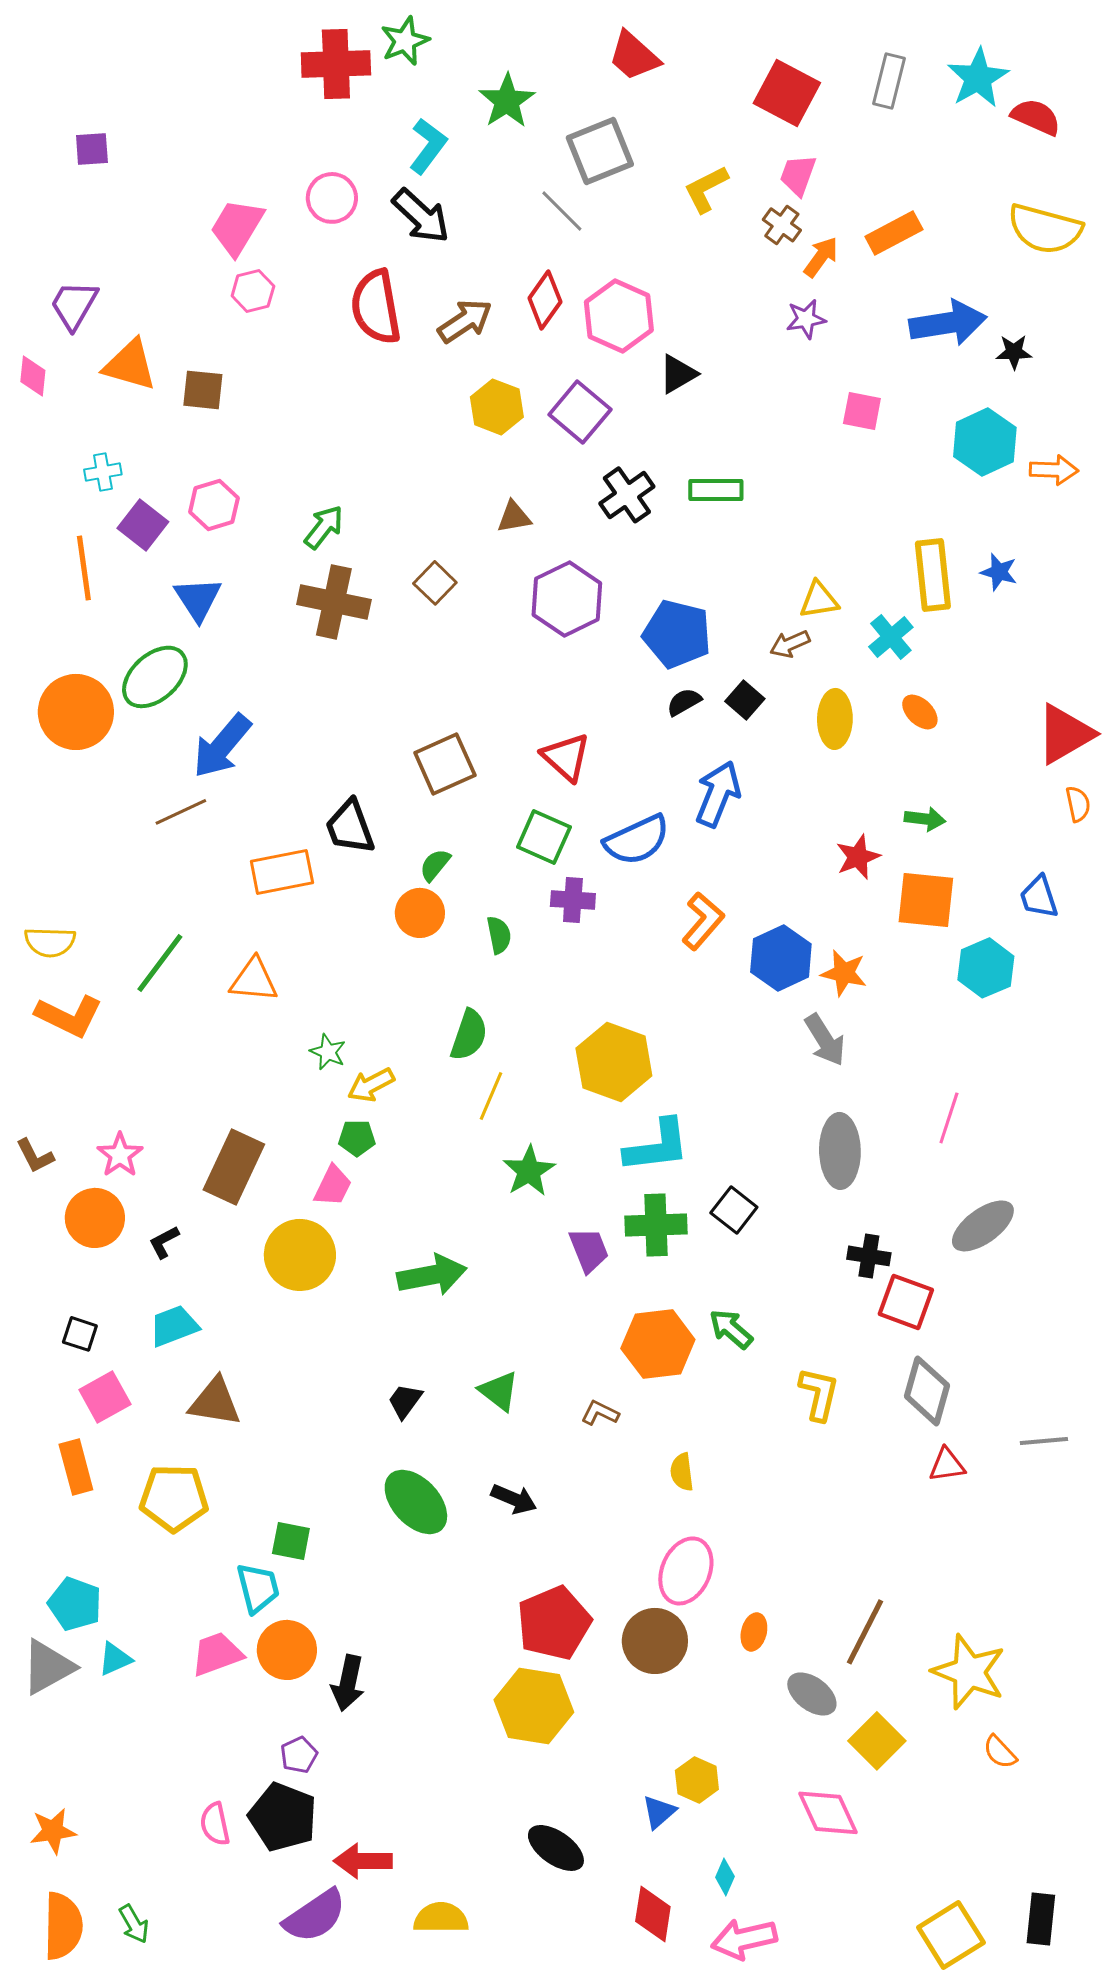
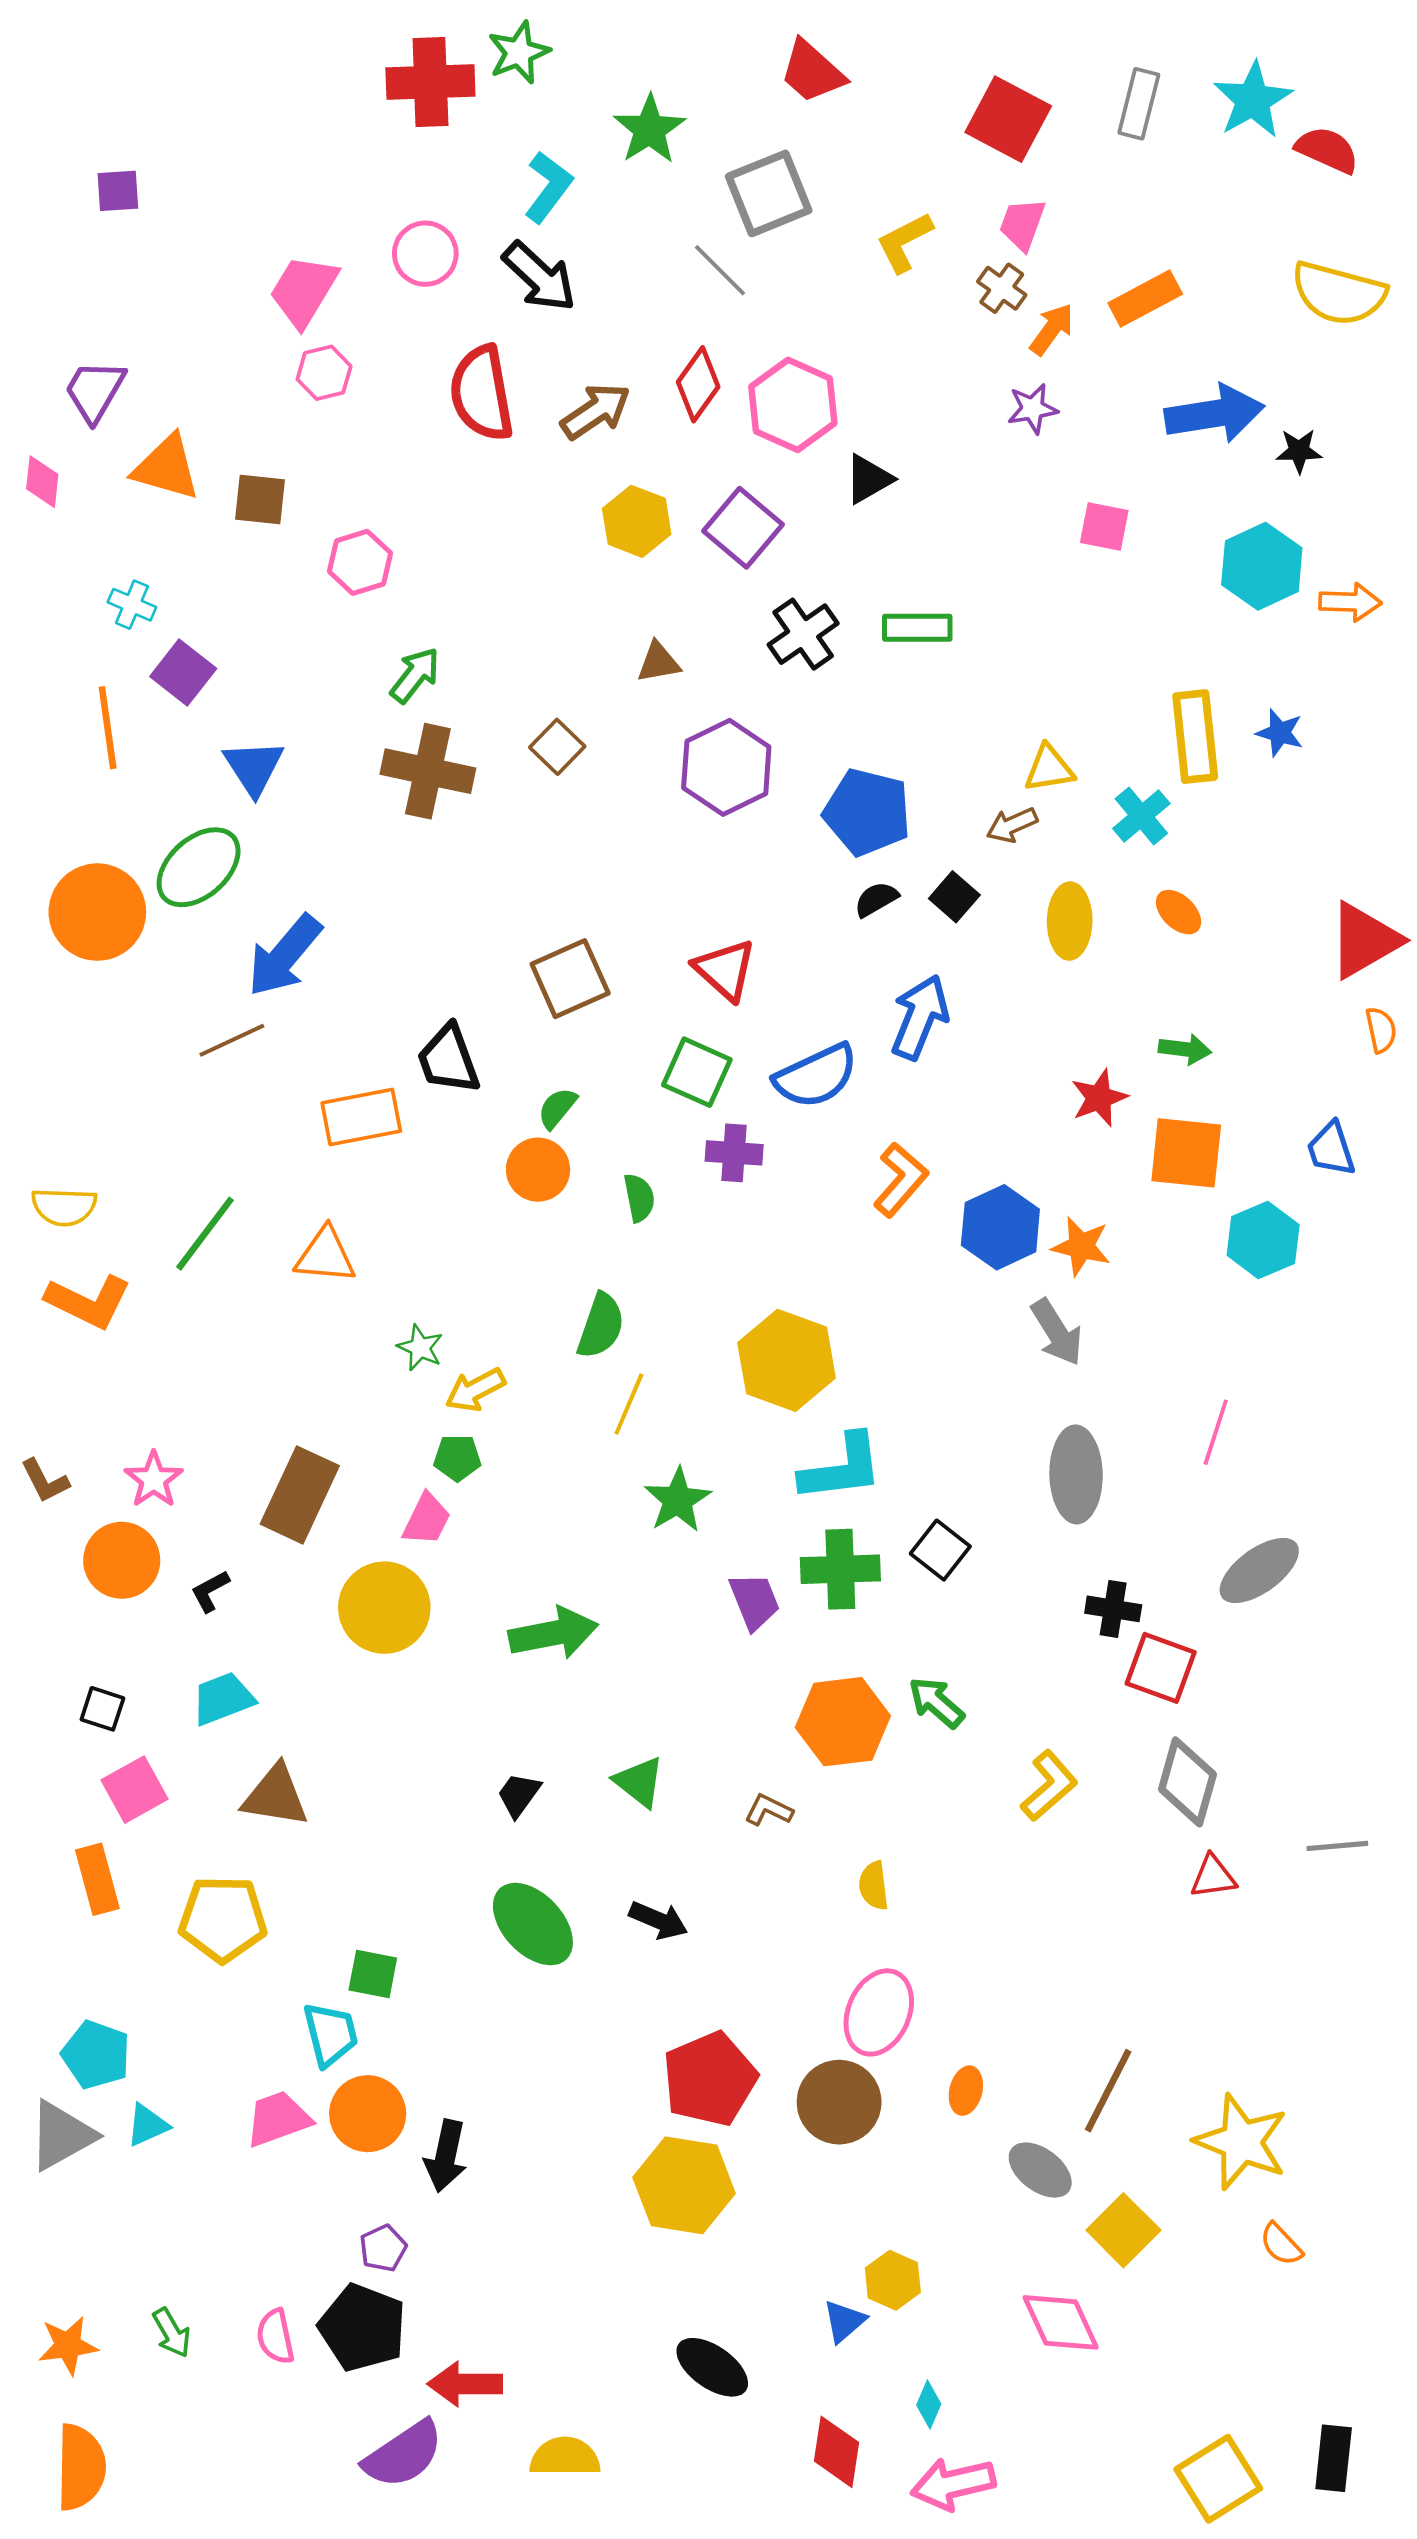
cyan cross: (103, 472) -> (132, 605), turned 33
pink hexagon: (214, 505) -> (360, 562), moved
yellow L-shape: (819, 1394) -> (1049, 1786), turned 36
green arrow: (134, 1924) -> (172, 2333), moved

